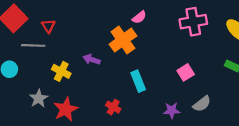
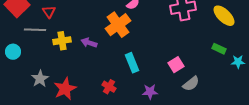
yellow cross: (61, 71) -> (62, 41), moved, turned -36
pink square: (186, 72) -> (176, 65), moved
purple star: (172, 110) -> (150, 92), moved

